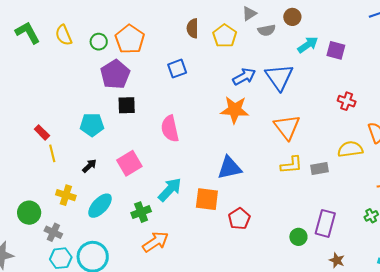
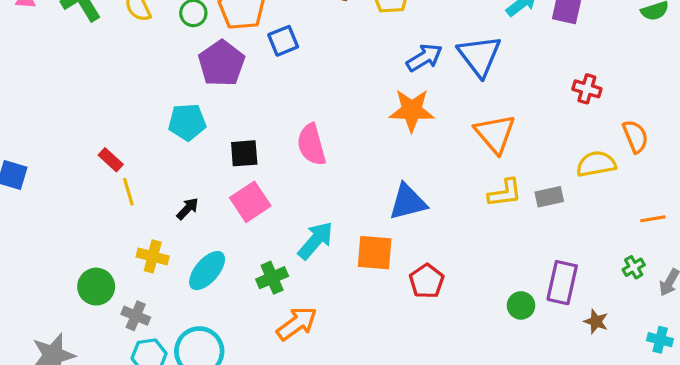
blue square: (177, 69) -> (283, 41), moved
black square: (127, 105) -> (244, 153), moved
cyan pentagon: (92, 125) -> (187, 122), moved
brown star: (337, 260) -> (596, 321), moved

